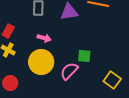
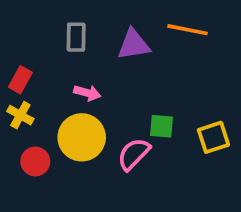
yellow square: (112, 80) -> (213, 137), moved, turned 36
red circle: (10, 83) -> (35, 161), moved

